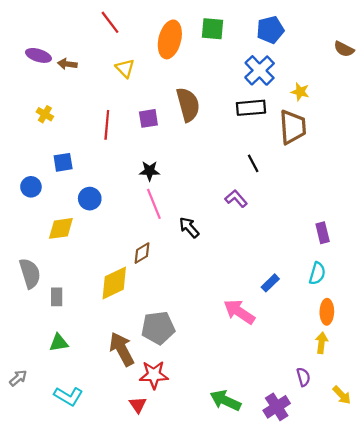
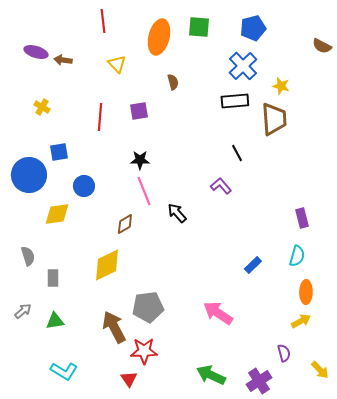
red line: (110, 22) -> (103, 21), turned 30
brown semicircle: (188, 105) -> (173, 82), moved, size x0.5
blue circle: (31, 187) -> (29, 175), size x1.8
brown diamond: (142, 253) -> (125, 224), moved
gray semicircle: (30, 273) -> (28, 256), size x0.7
pink arrow: (239, 312) -> (218, 313), moved
yellow arrow: (322, 343) -> (301, 321), turned 54
gray arrow: (18, 378) -> (23, 311), moved

